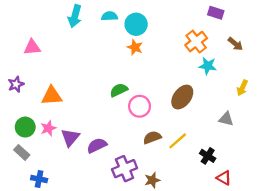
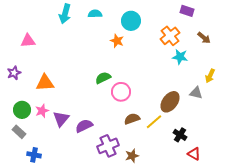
cyan circle: (136, 24) -> (131, 21), moved
brown ellipse: (182, 97) -> (170, 102), moved
gray triangle: (226, 119) -> (196, 93), moved

